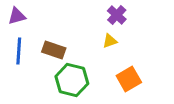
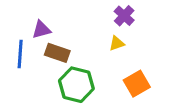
purple triangle: (17, 16) -> (41, 30), moved

